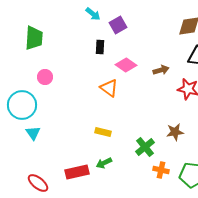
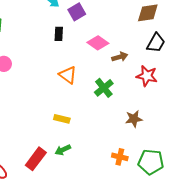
pink diamond: (126, 65) -> (98, 43), moved
green cross: (145, 147) -> (104, 88), moved
red rectangle: (77, 172) -> (36, 159), turned -40

